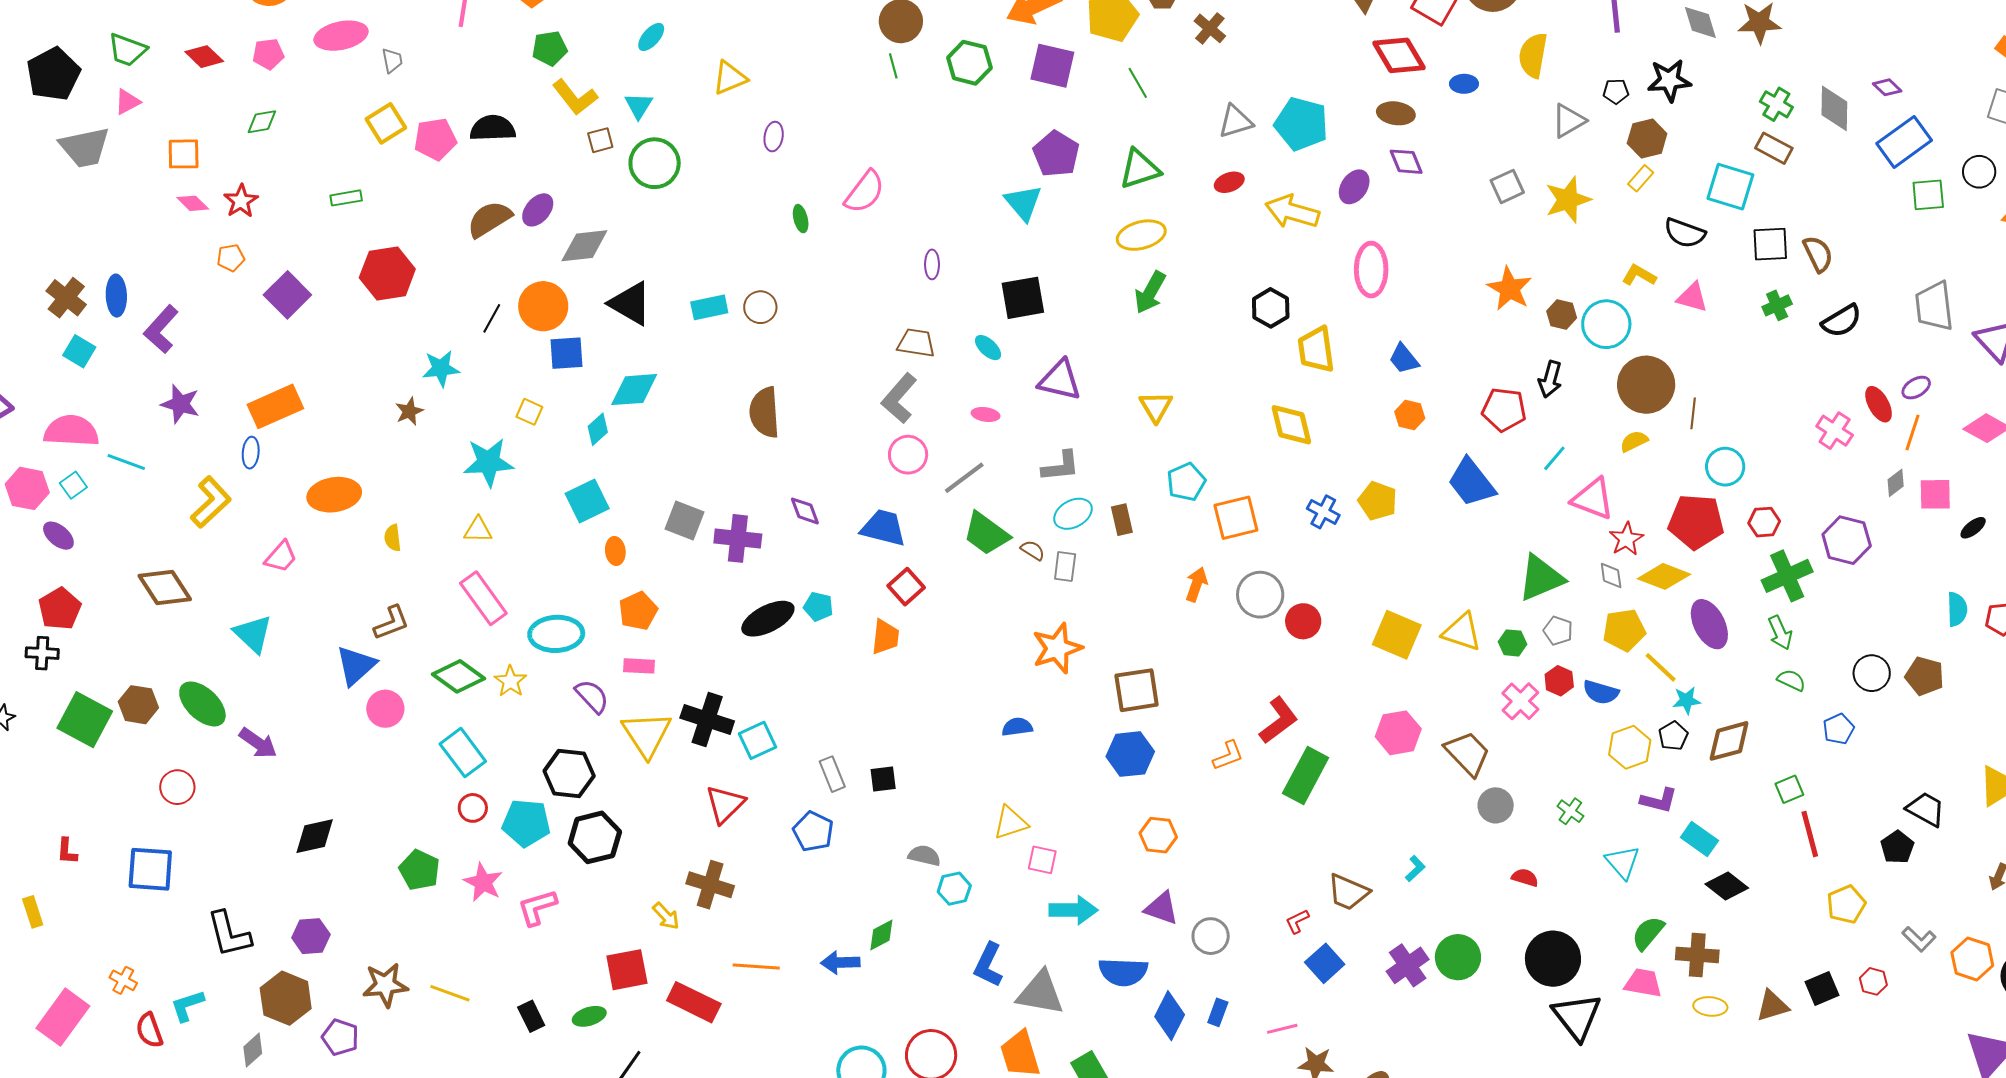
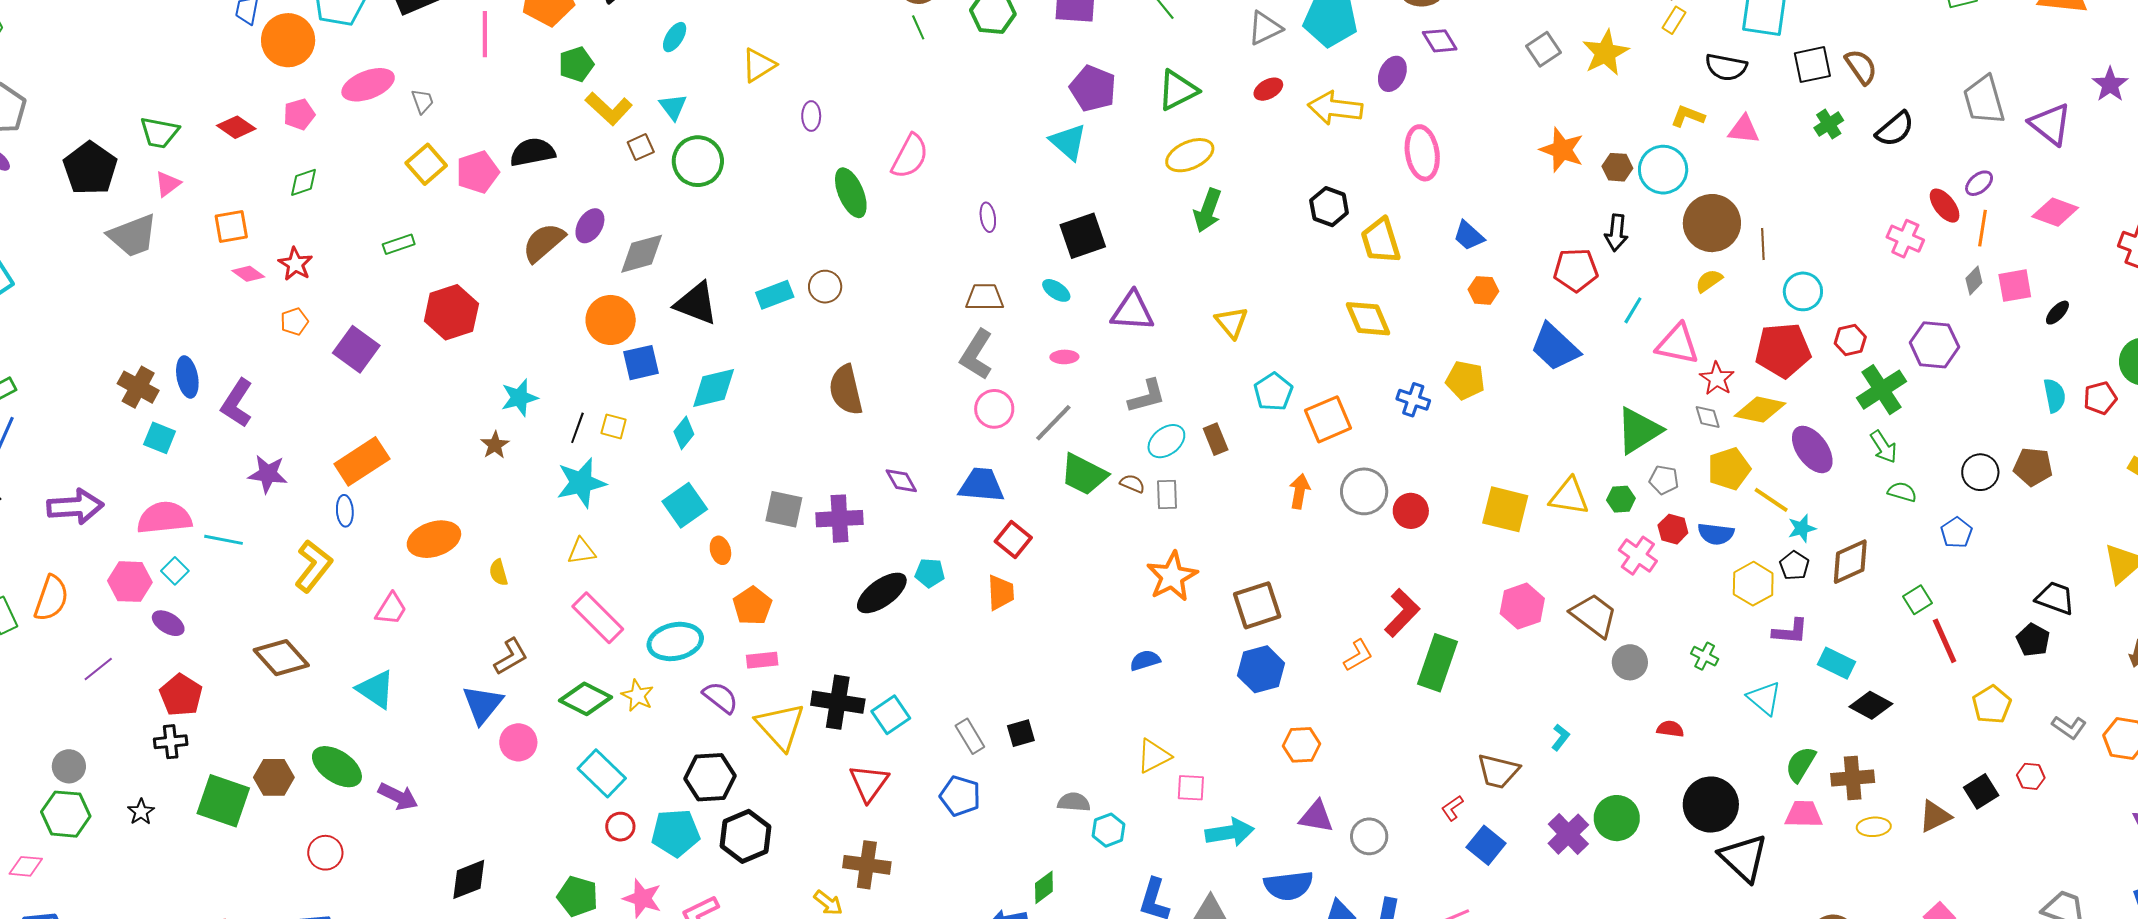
green ellipse: (801, 219) -> (851, 193), size x1.8
black line: (492, 318) -> (577, 428), moved

